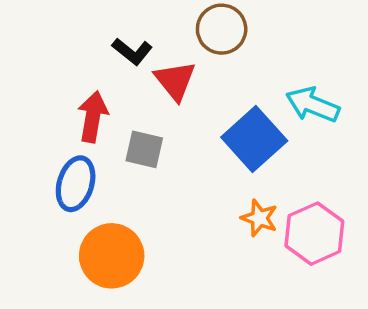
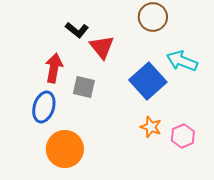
brown circle: (222, 29) -> (153, 17), moved
pink hexagon: (314, 234) -> (183, 136), size x0.7

